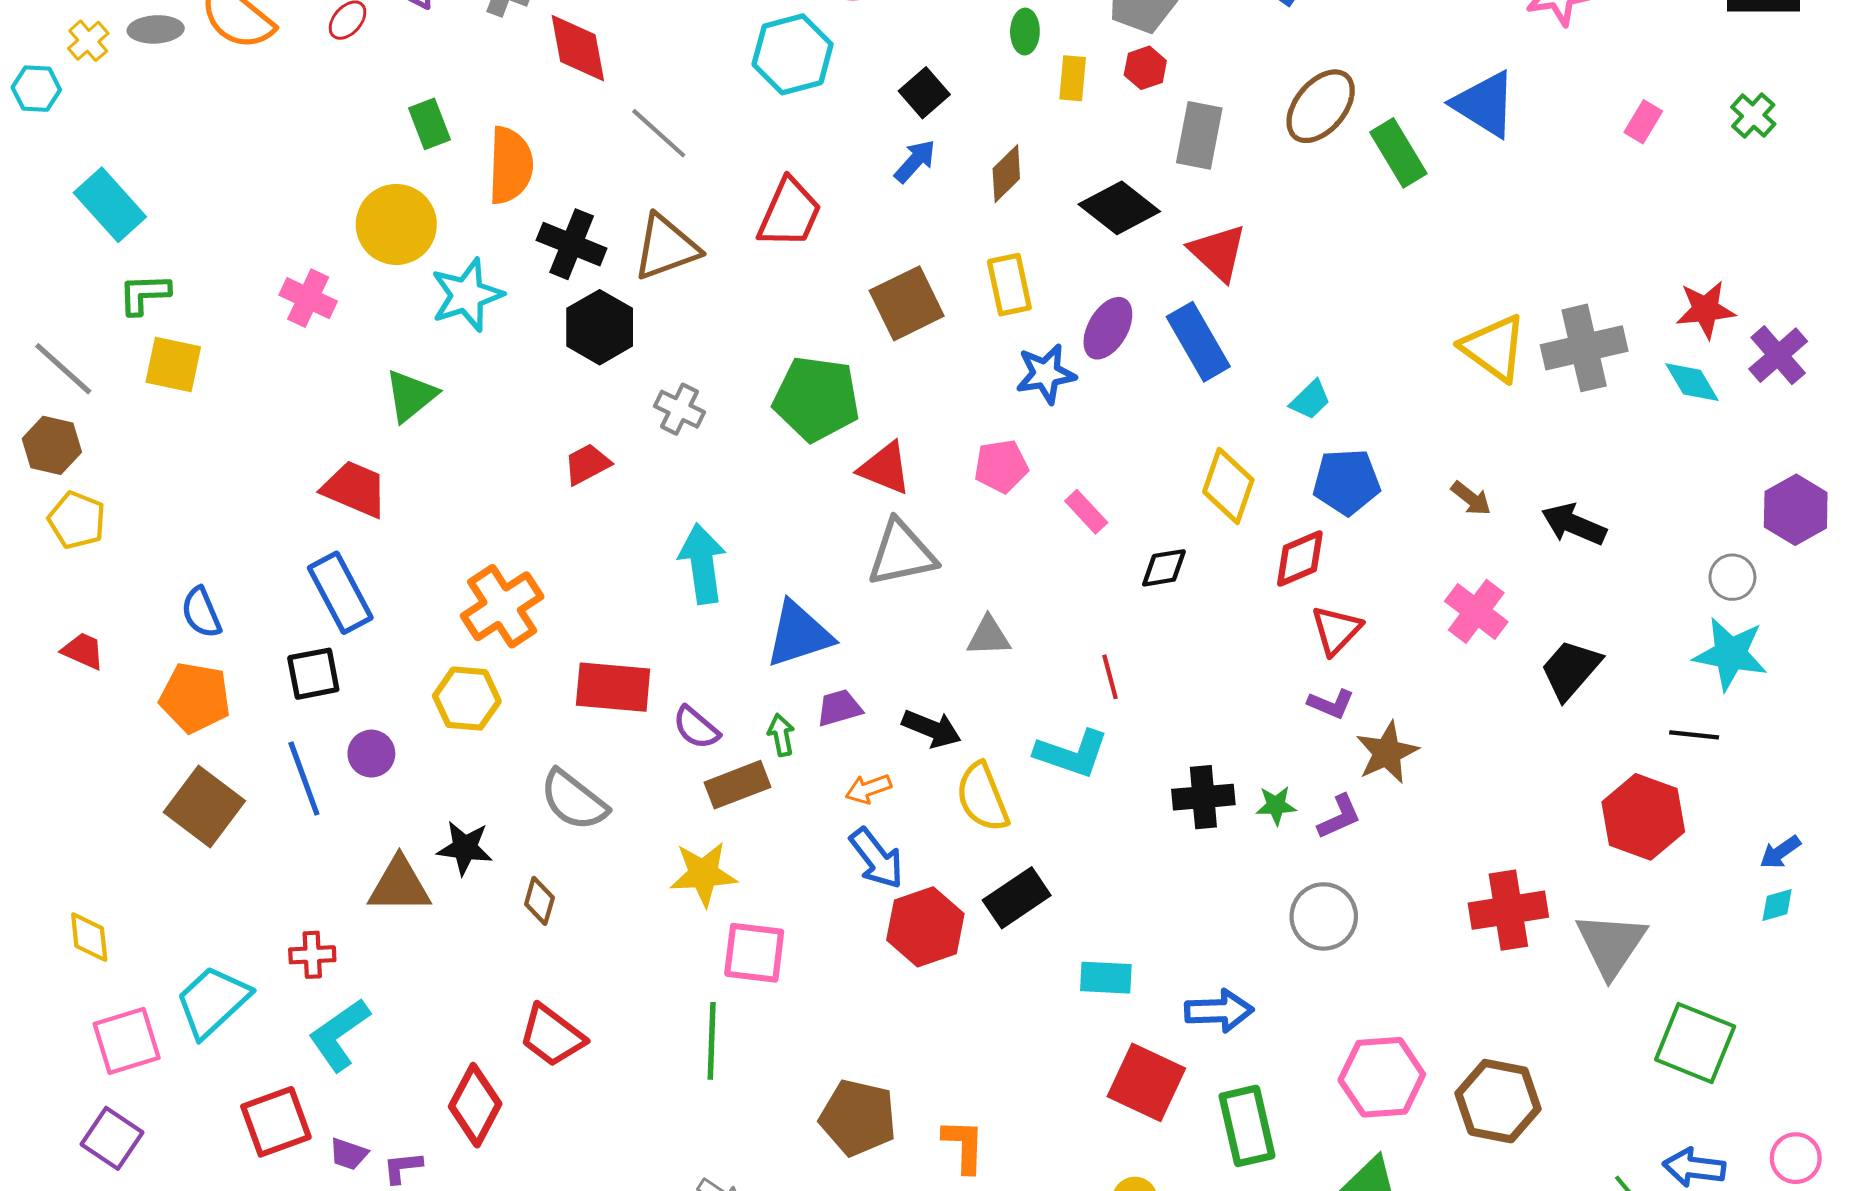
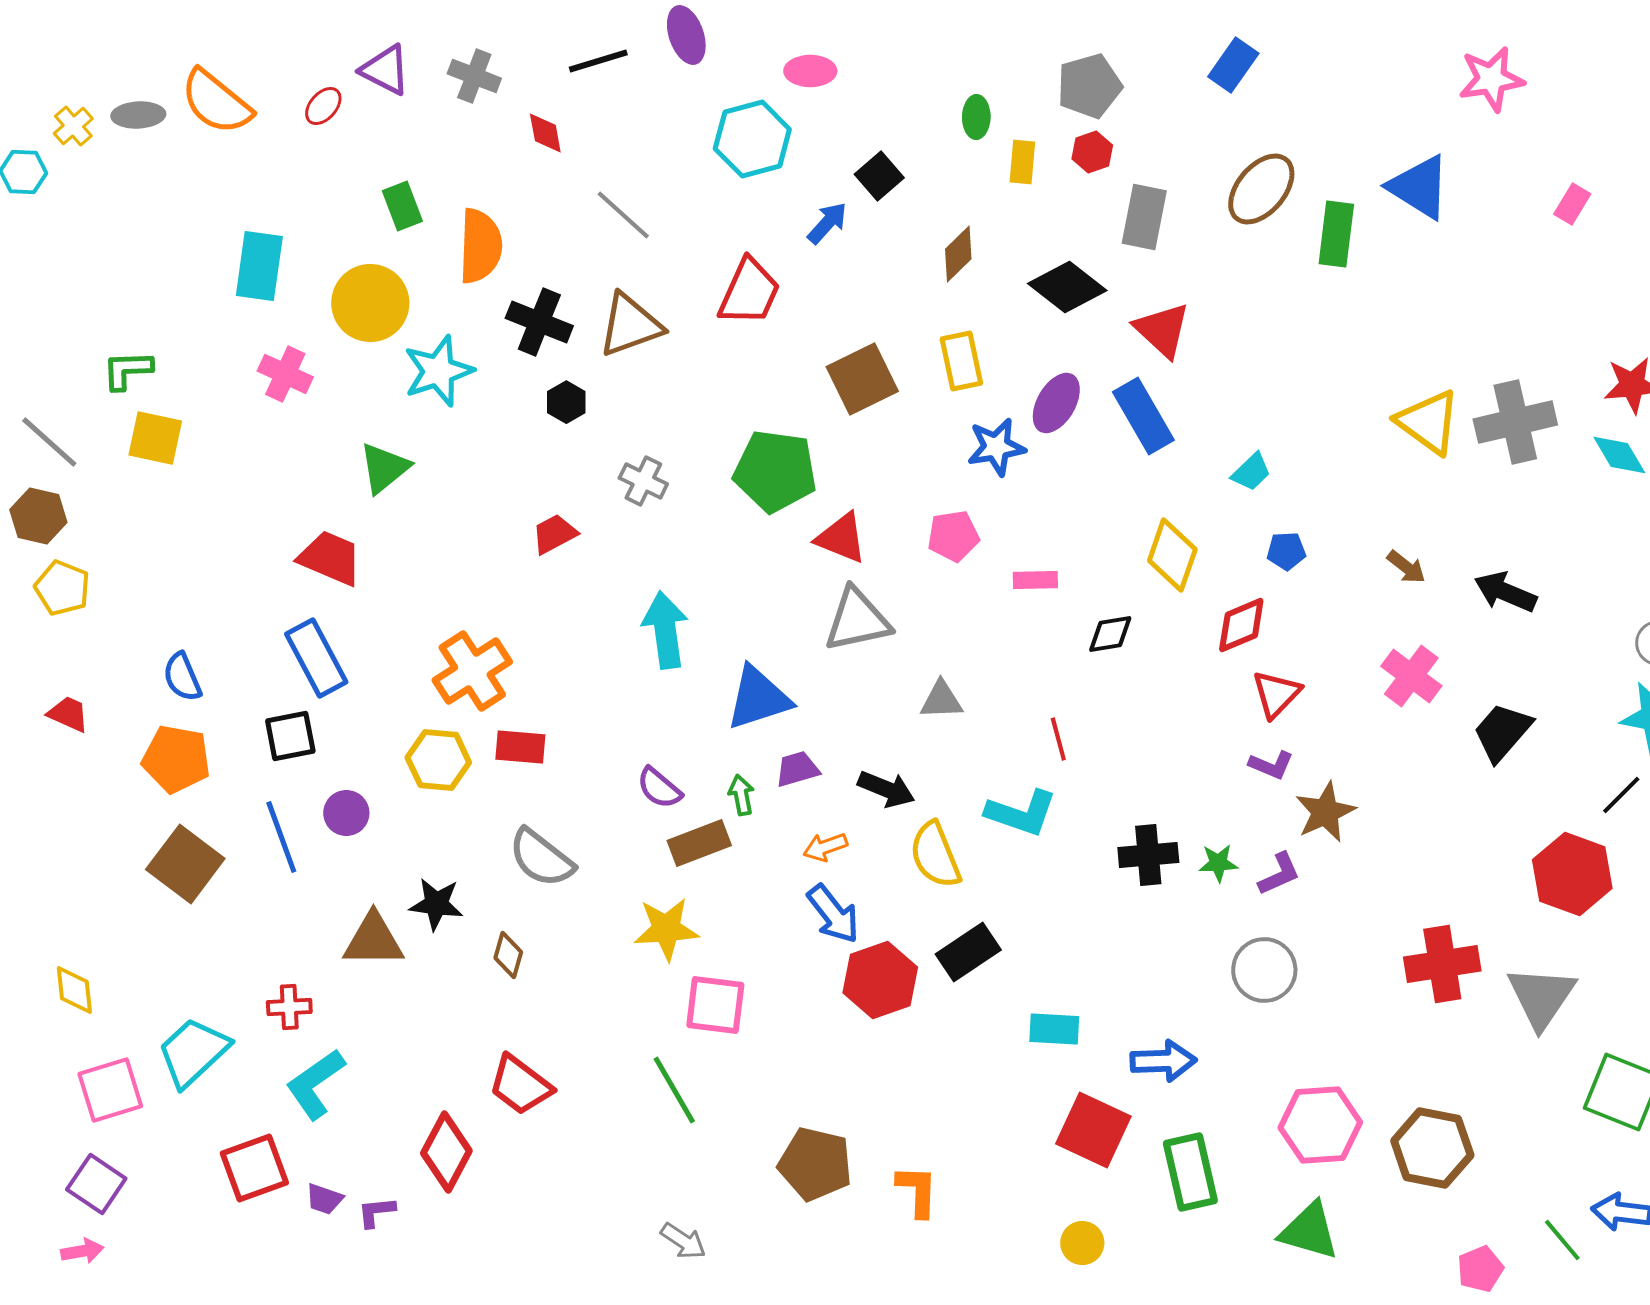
red diamond: (578, 48) -> (545, 133), size x0.6
green rectangle: (1398, 153) -> (1336, 234), turned 38
blue arrow: (915, 161) -> (827, 223), moved
cyan rectangle: (110, 205) -> (259, 266), moved, turned 50
black hexagon: (600, 327) -> (566, 402), size x0.6
blue pentagon: (1347, 482) -> (1286, 551), size x0.6
pink rectangle: (1086, 512) -> (1035, 580), turned -48
red rectangle: (613, 687) -> (520, 747), moved, size x0.7
black line: (1694, 735) -> (1621, 795), turned -51
green line: (712, 1041) -> (674, 1090), turned -32

